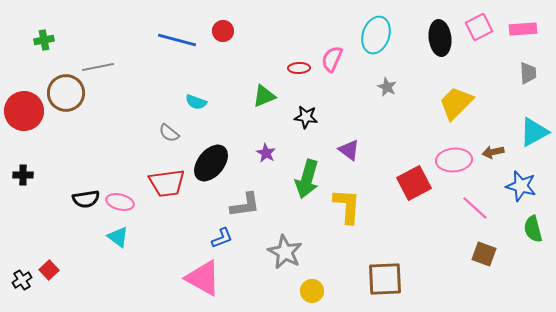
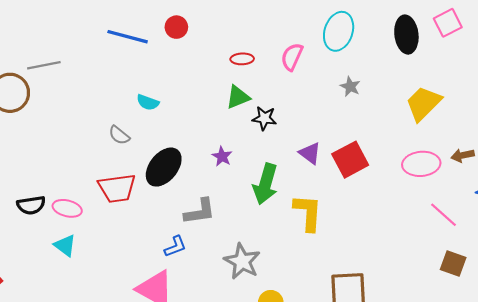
red ellipse: (299, 68) -> (242, 59), moved
green triangle: (264, 96) -> (238, 97), moved
red square: (414, 183) -> (350, 160), moved

